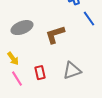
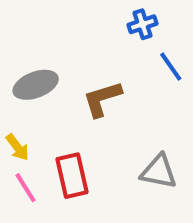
gray triangle: (72, 71) -> (159, 172), moved, turned 30
red rectangle: (40, 73) -> (72, 176), size x1.5

